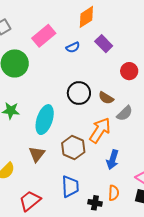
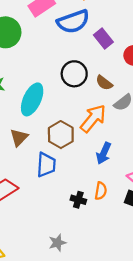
purple rectangle: (104, 44) -> (103, 38), moved
blue semicircle: (73, 47) -> (73, 22), size x2.0
blue trapezoid: (70, 186) -> (46, 165), moved

